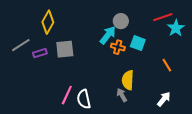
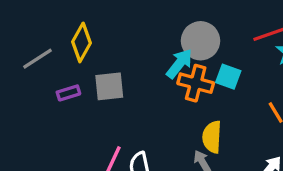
gray circle: (121, 21) -> (201, 41), size x1.5
gray line: (21, 45) -> (38, 59), moved
orange cross: (118, 47) -> (196, 83), size x1.5

